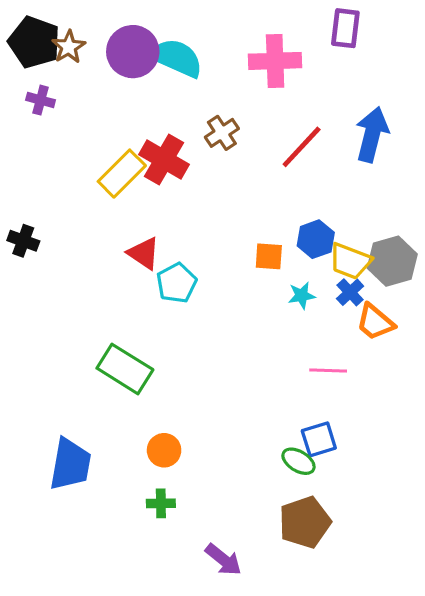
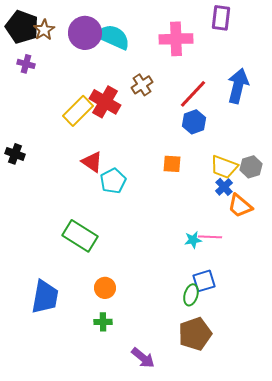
blue hexagon: (316, 239) -> (194, 122), moved
gray hexagon: (392, 261) -> (251, 167), size x0.7
cyan star: (302, 295) -> (193, 240), moved
green ellipse: (298, 461) -> (191, 295), turned 75

